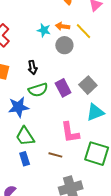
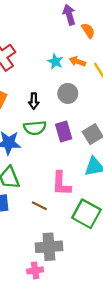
gray circle: (64, 45) -> (68, 93), moved

